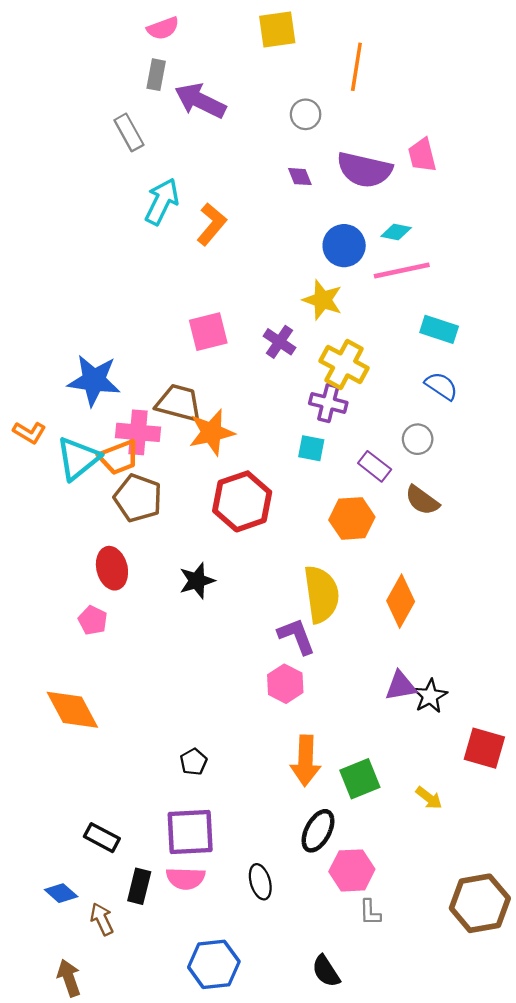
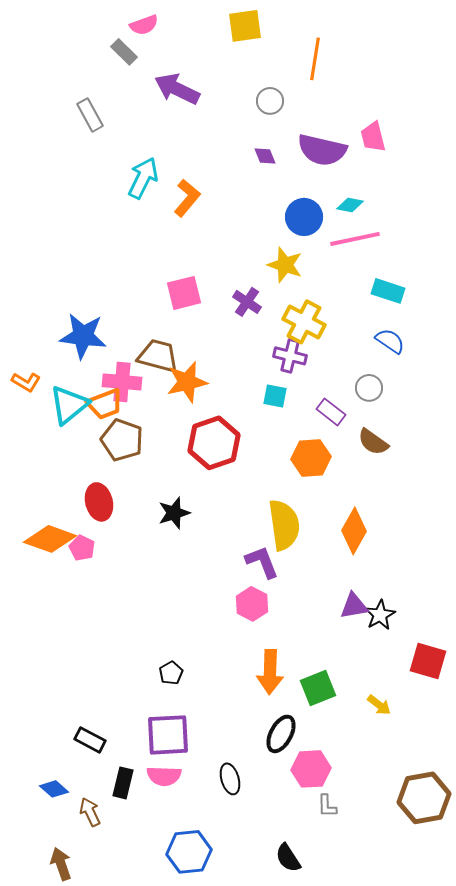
gray rectangle: (156, 75) -> (124, 52), moved, turned -56
gray rectangle: (129, 132) -> (90, 115), moved
orange diamond: (72, 710) -> (50, 539), moved, turned -42

